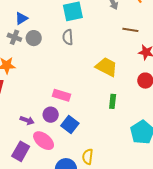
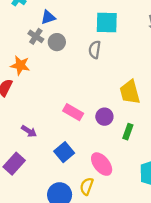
yellow trapezoid: (106, 67) -> (130, 92), turned -145
purple circle: (51, 115) -> (104, 117), moved
blue square: (70, 124) -> (64, 152), moved
pink ellipse: (44, 141) -> (102, 164), moved

